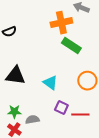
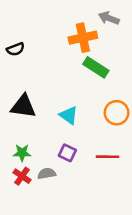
purple square: (61, 108) -> (67, 153), moved
gray semicircle: (32, 120) -> (47, 174), moved

